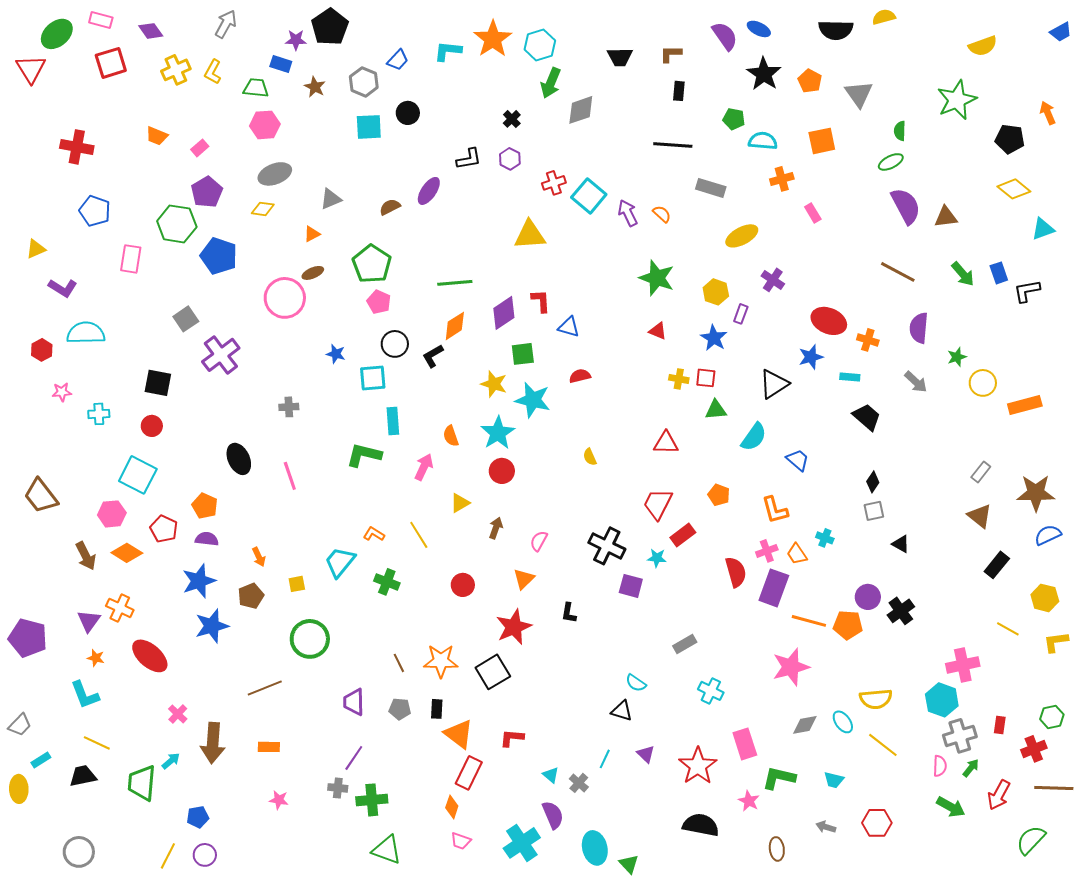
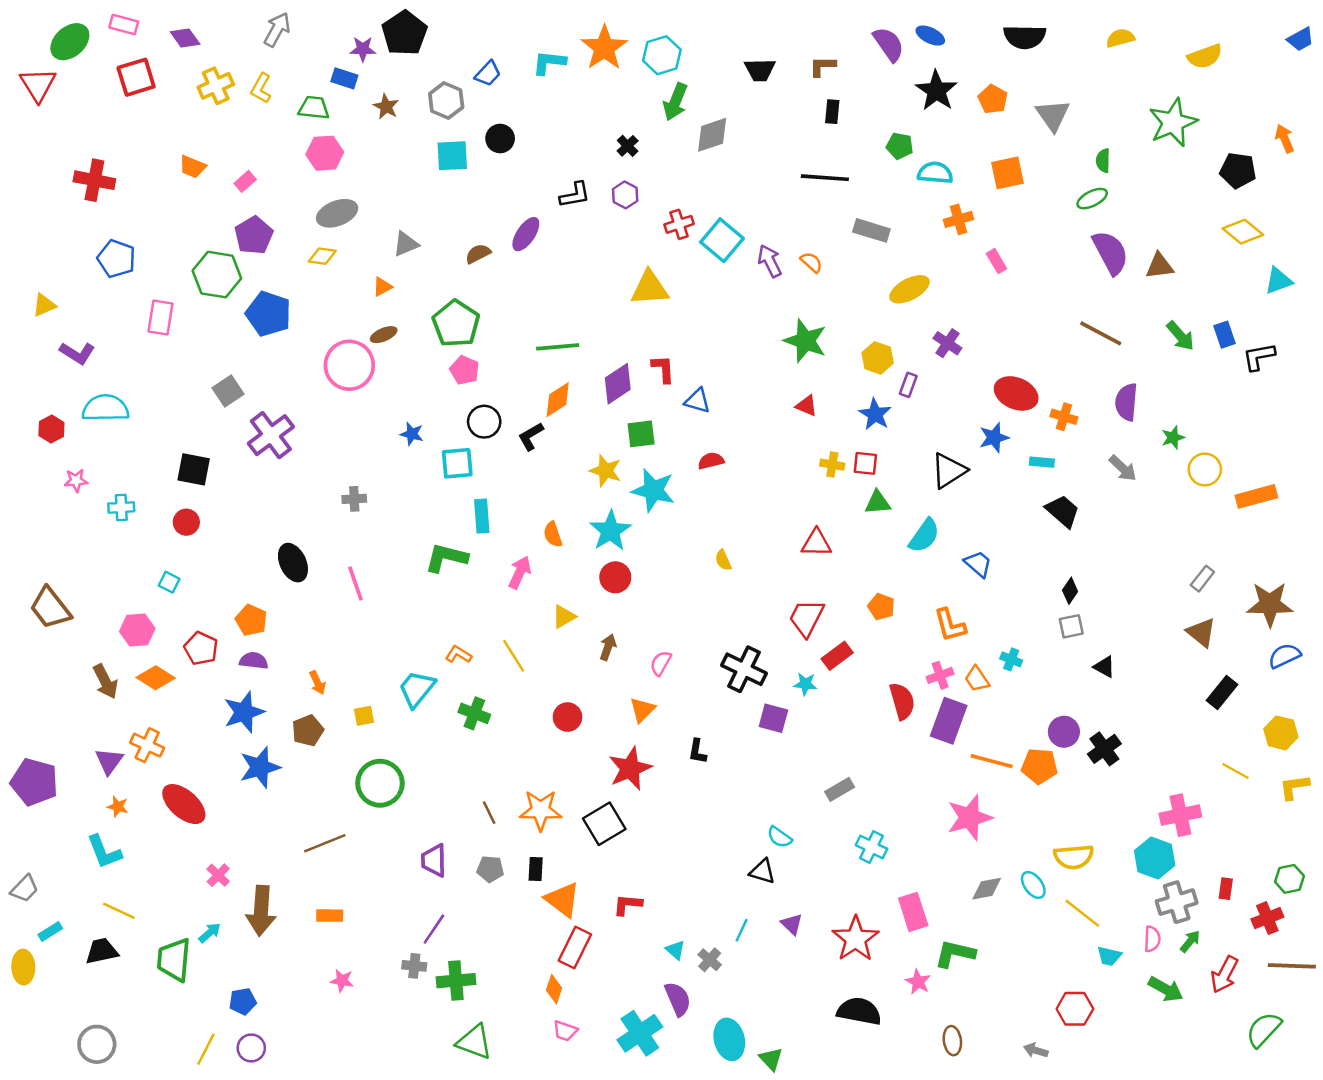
yellow semicircle: (884, 17) -> (1120, 38), moved
cyan square: (138, 475) -> (169, 582), size x0.5
cyan trapezoid: (834, 780) -> (1109, 956), moved
gray arrow: (826, 827) -> (1036, 1050), moved

